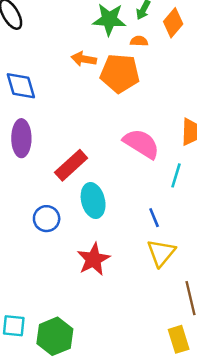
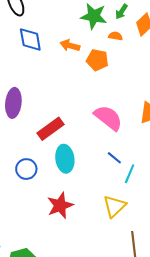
orange pentagon: (120, 73) -> (97, 60), size x0.7
blue diamond: (21, 86) -> (30, 40), moved
cyan line: (176, 175) -> (130, 174), moved
blue line: (154, 218) -> (114, 158), moved, turned -35

